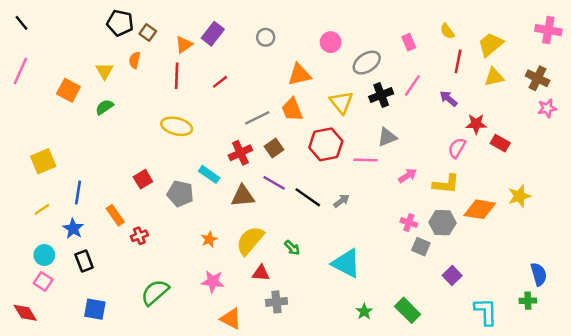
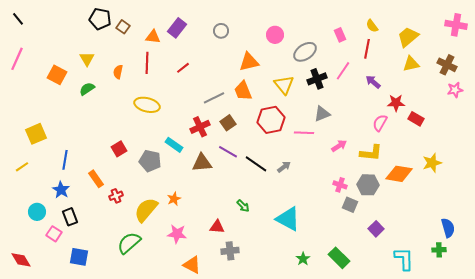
orange triangle: (184, 45) -> (153, 37), turned 42
orange semicircle: (135, 60) -> (118, 72), moved
red line: (458, 61) -> (367, 49), moved
yellow line: (42, 209) -> (22, 167), moved
yellow semicircle: (250, 241) -> (146, 210), moved
pink square: (43, 281) -> (54, 234), moved

